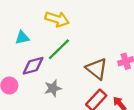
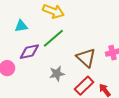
gray star: (53, 88) -> (57, 74), moved

